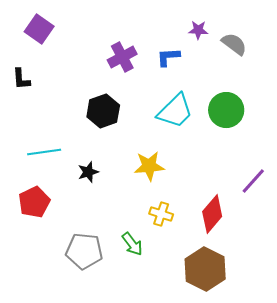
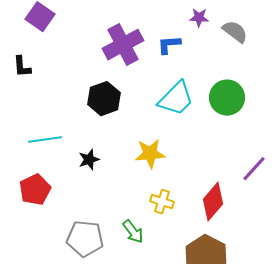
purple cross: (122, 57) -> (123, 45), size x1.4

